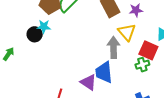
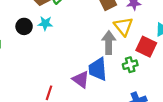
cyan star: (44, 27) -> (45, 23), moved
green cross: (142, 65) -> (130, 65), moved

